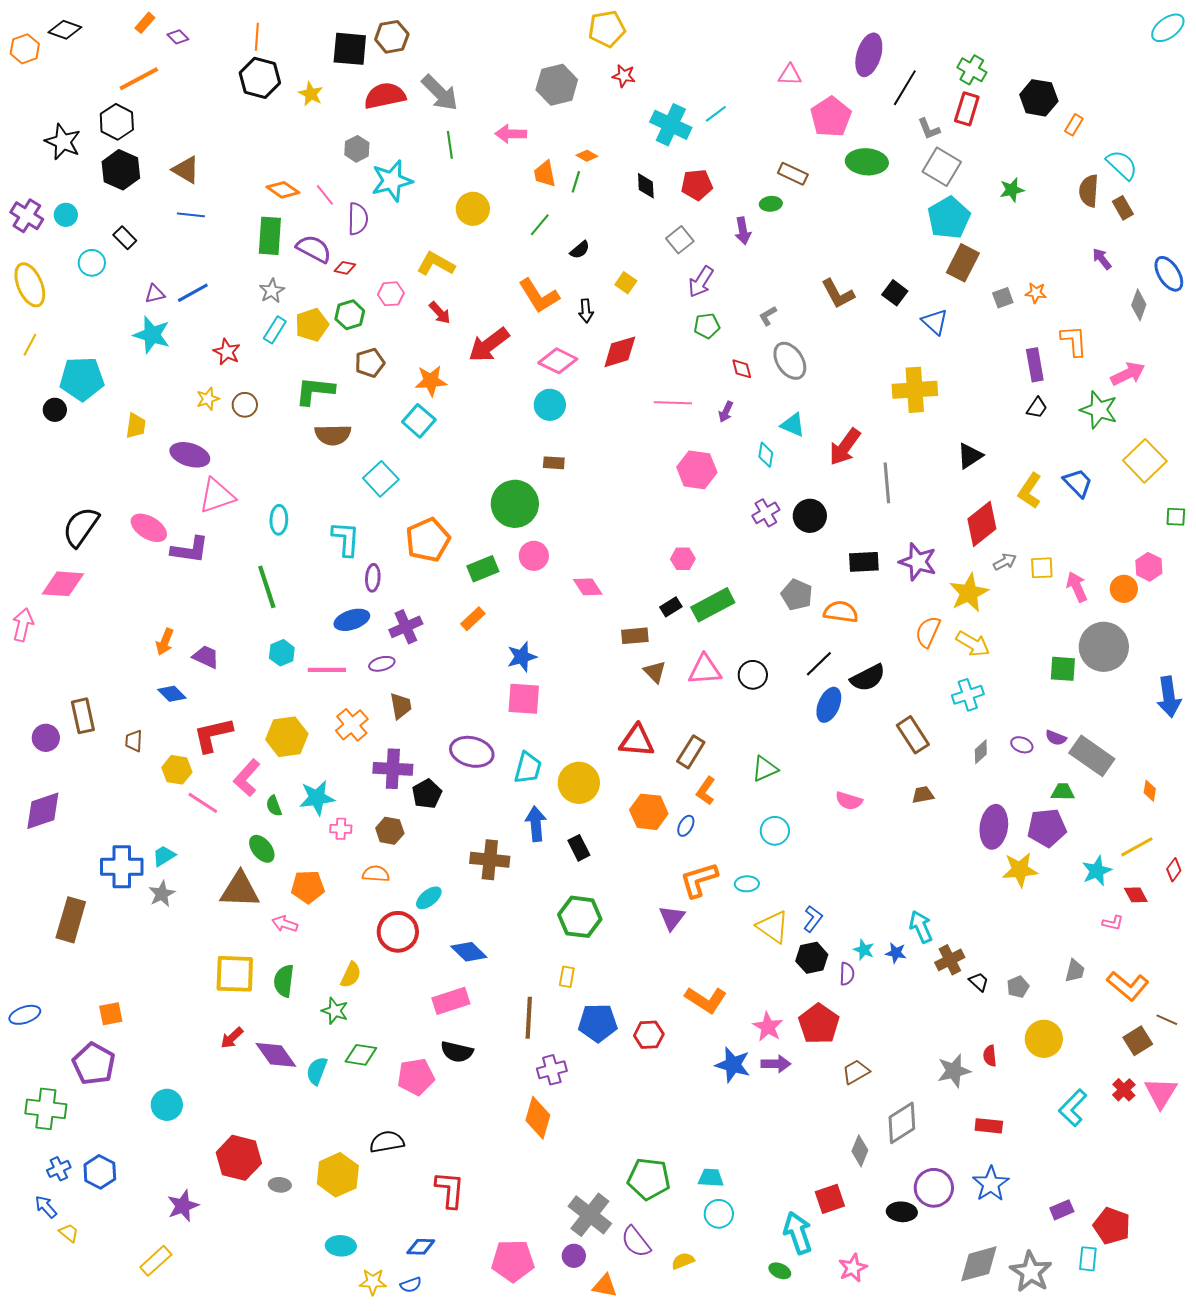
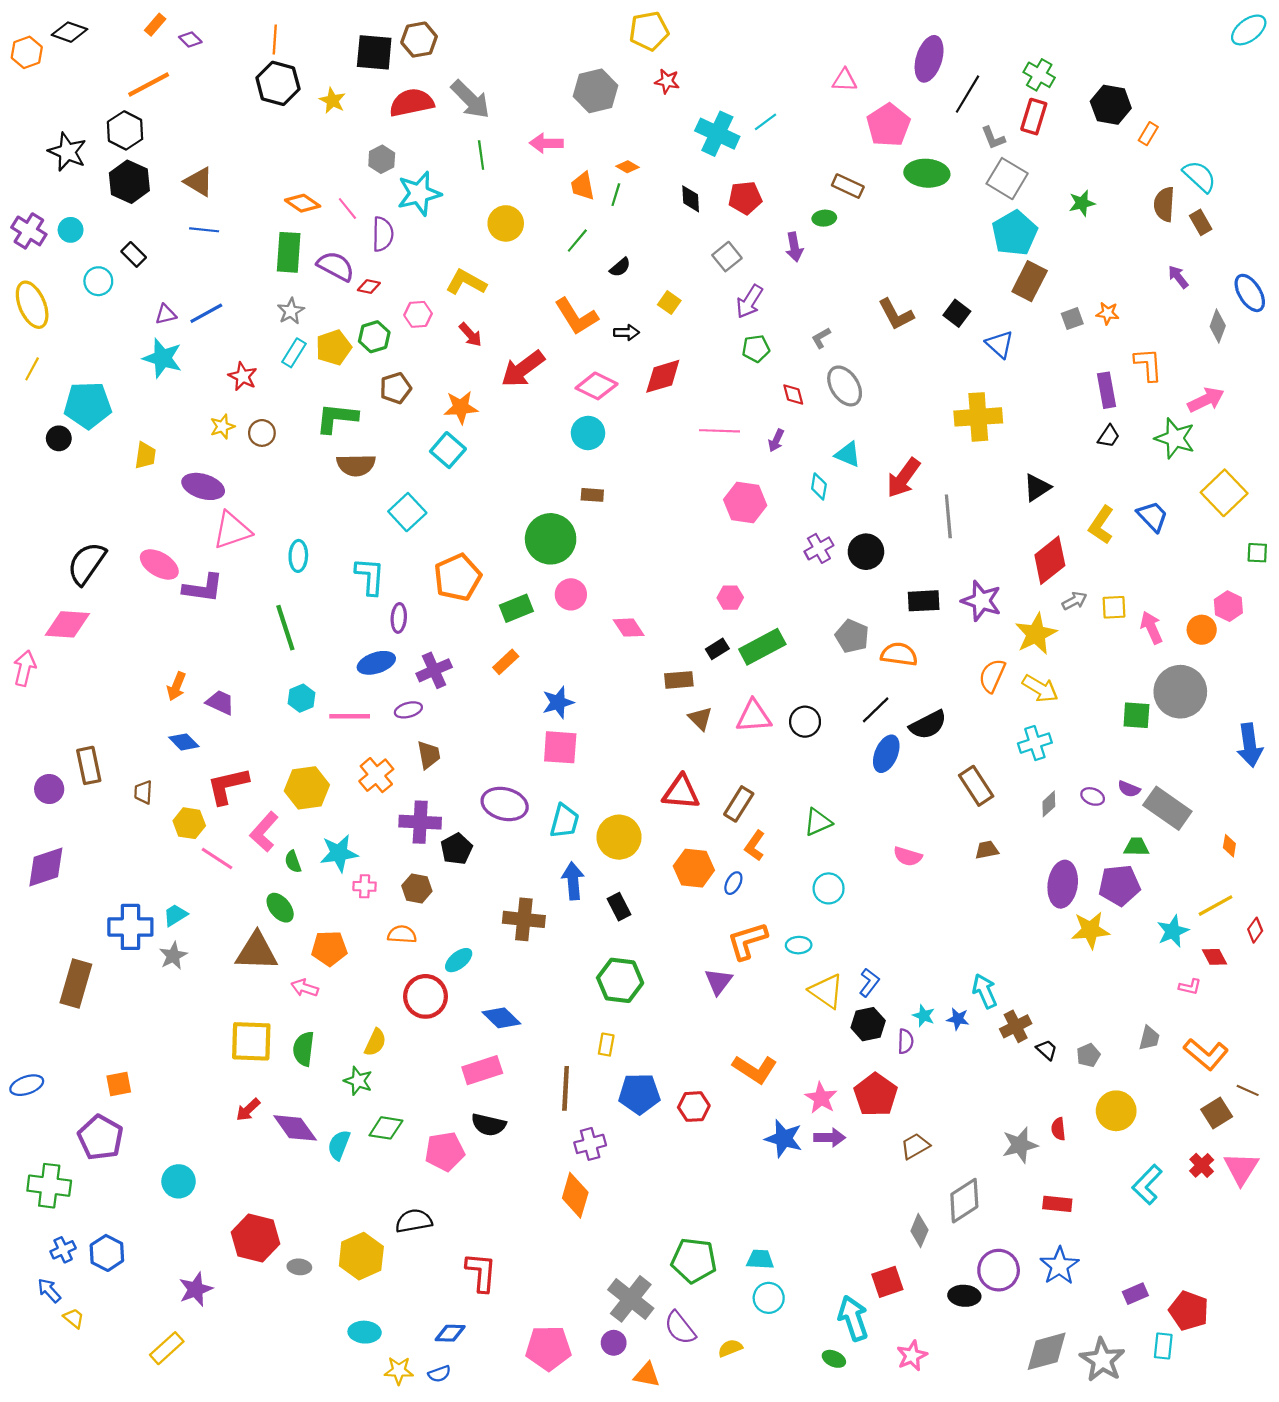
black arrow: (586, 311) -> (626, 332), turned -85

